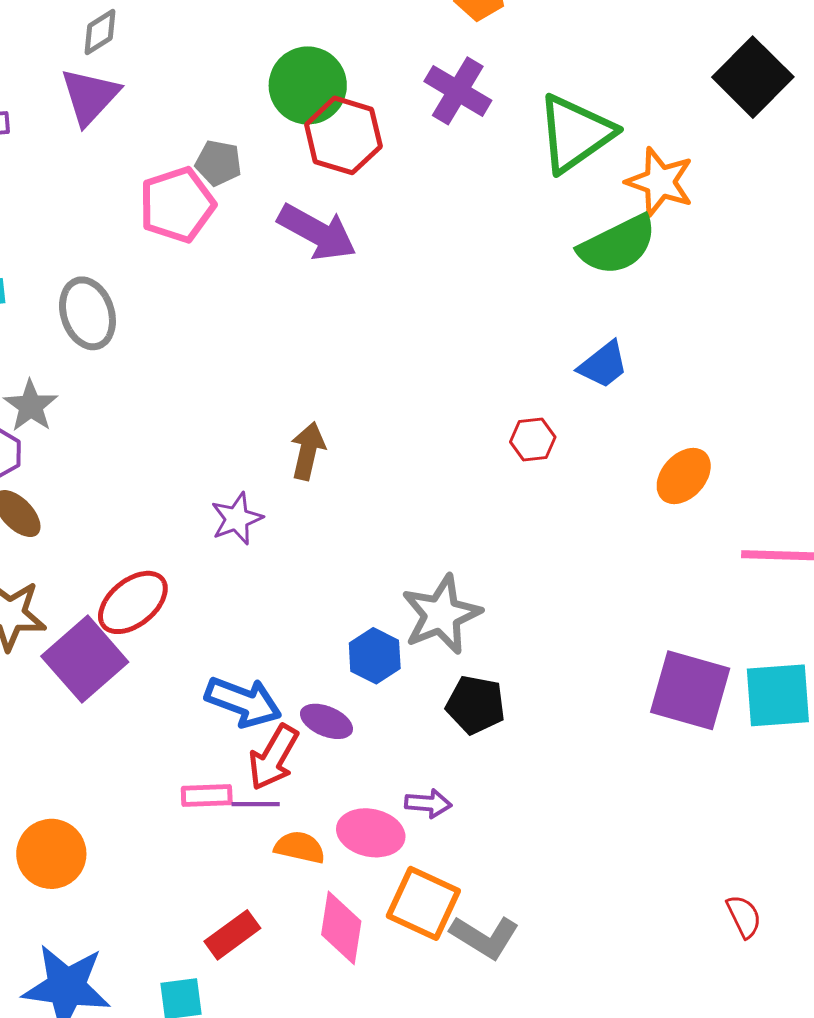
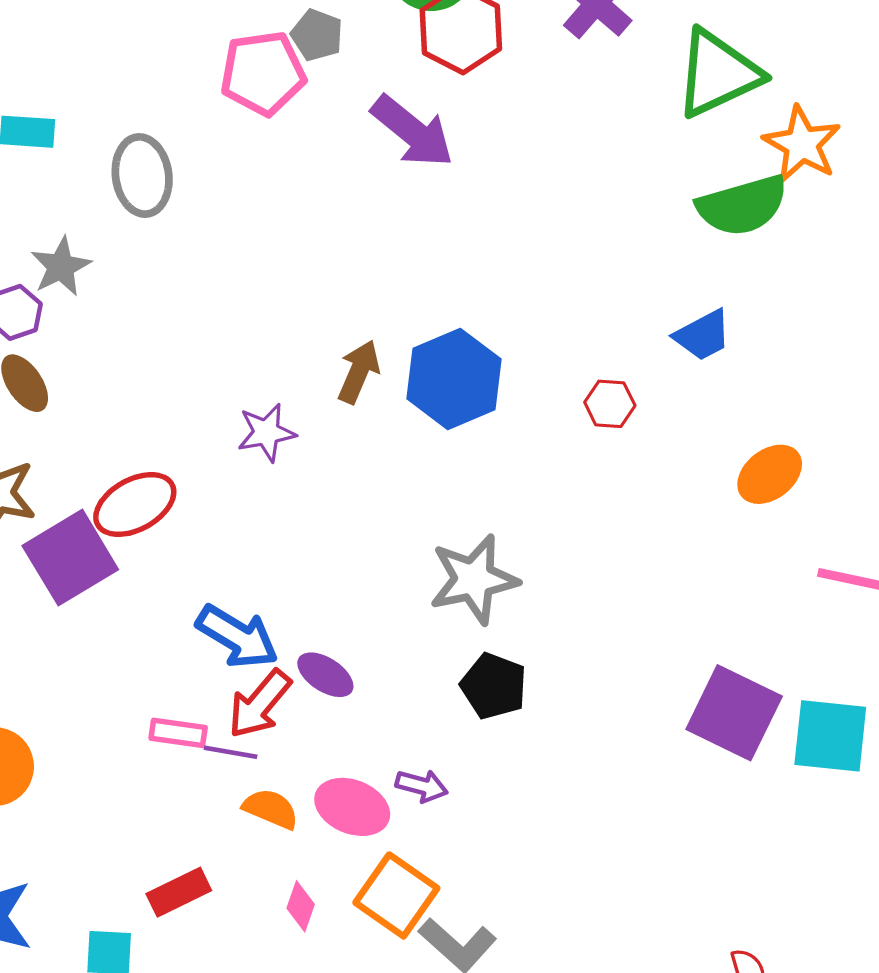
blue hexagon: (375, 656) -> (454, 379), moved, size x1.6
pink diamond: (341, 928) -> (301, 906), size x0.6

